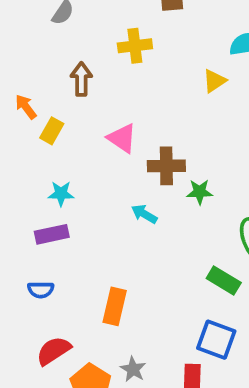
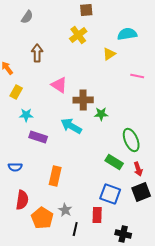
yellow cross: (135, 46) -> (78, 35), moved, turned -30
yellow rectangle: (52, 131) -> (16, 92), moved
cyan arrow: (144, 214) -> (71, 126), size x1.5
purple rectangle: (52, 234) -> (38, 137), moved, turned 30
red semicircle: (54, 351) -> (22, 200), turned 132

